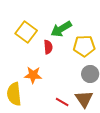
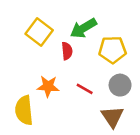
red line: (62, 102) -> (85, 89), moved

